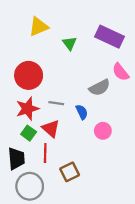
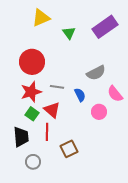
purple rectangle: (109, 37) -> (105, 27), turned -60
pink semicircle: (121, 72) -> (115, 94), moved
gray circle: (30, 186) -> (33, 162), size x0.6

